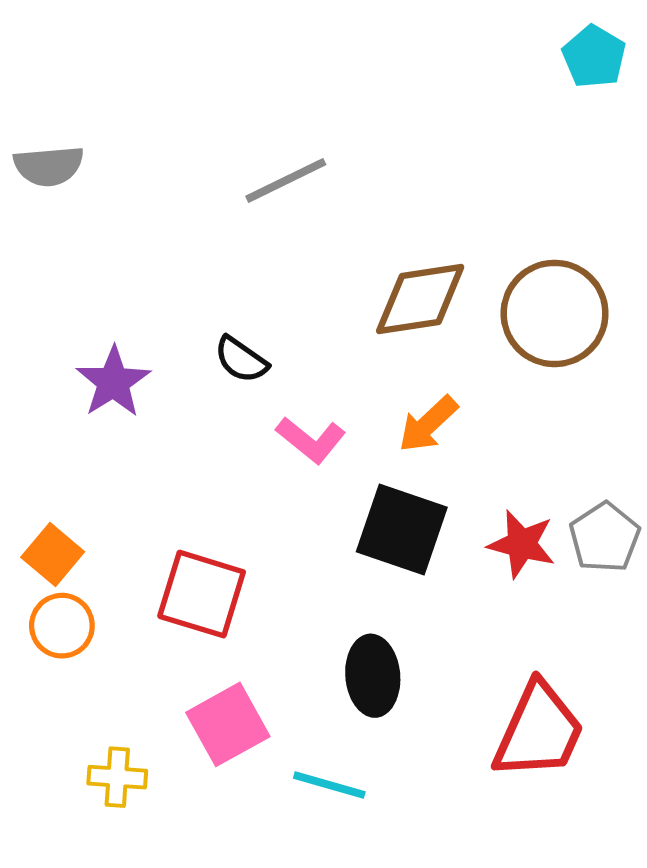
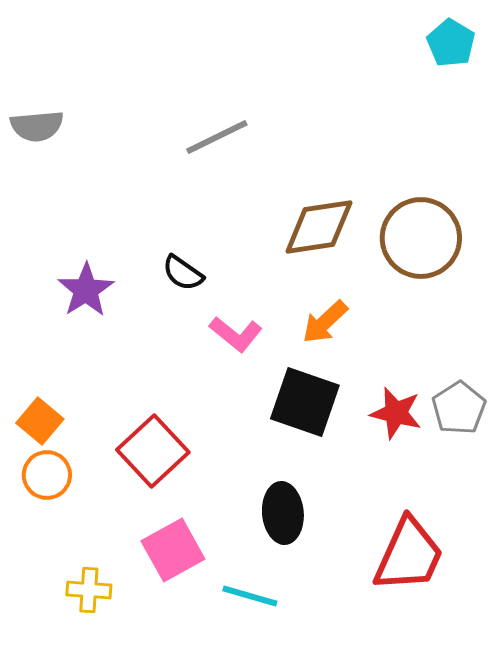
red square: (202, 594) -> (153, 451), turned 30

